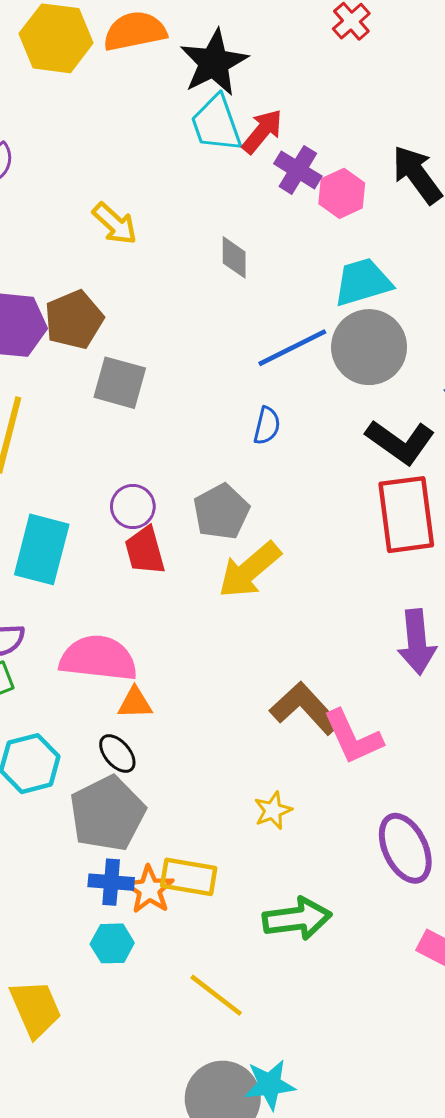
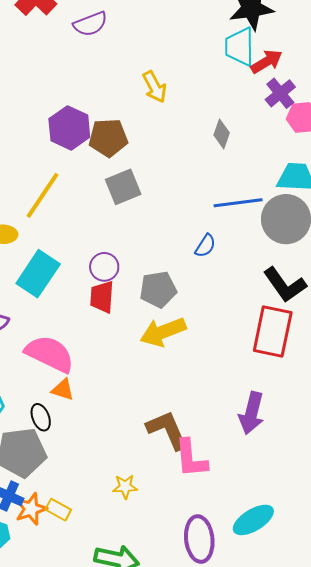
gray square: (120, 383) -> (123, 187), turned 33
yellow rectangle: (189, 877) -> (58, 510), size x0.7

